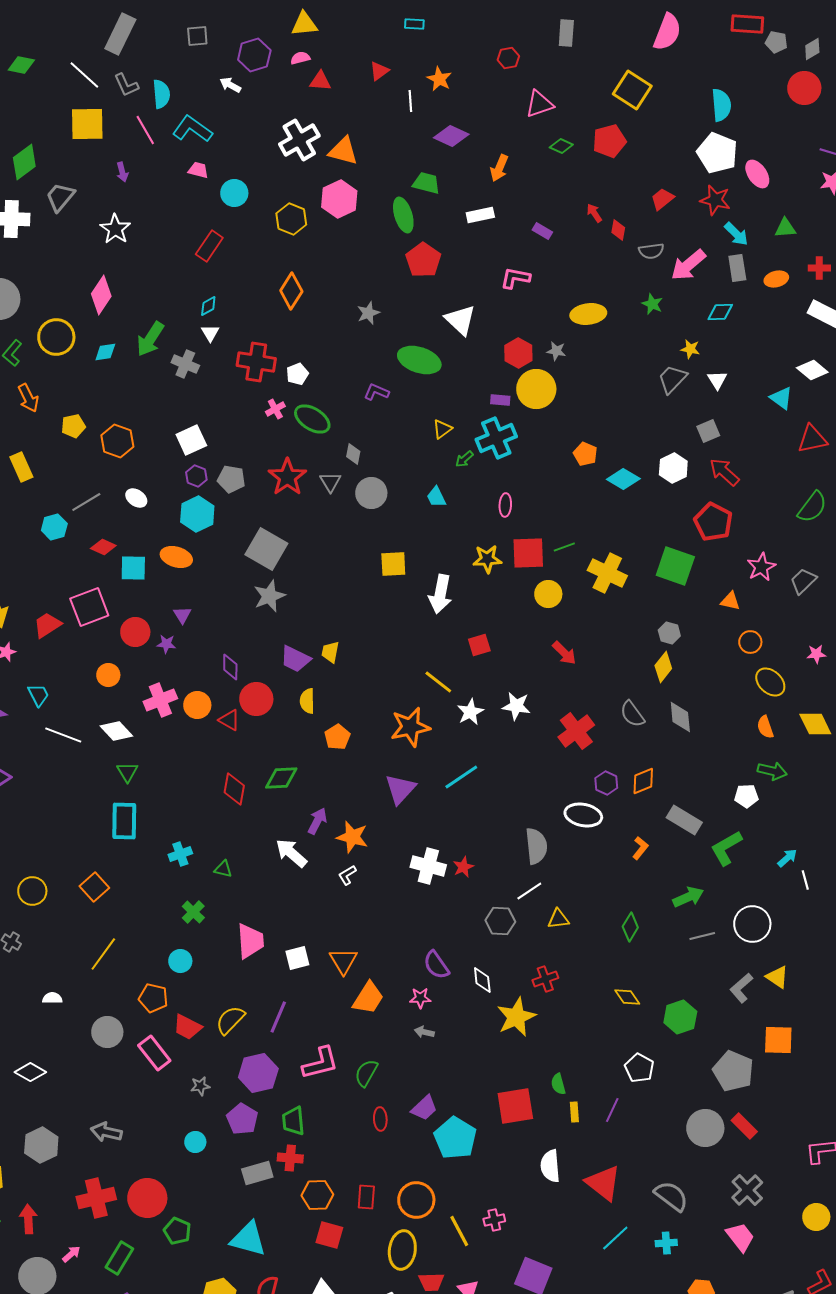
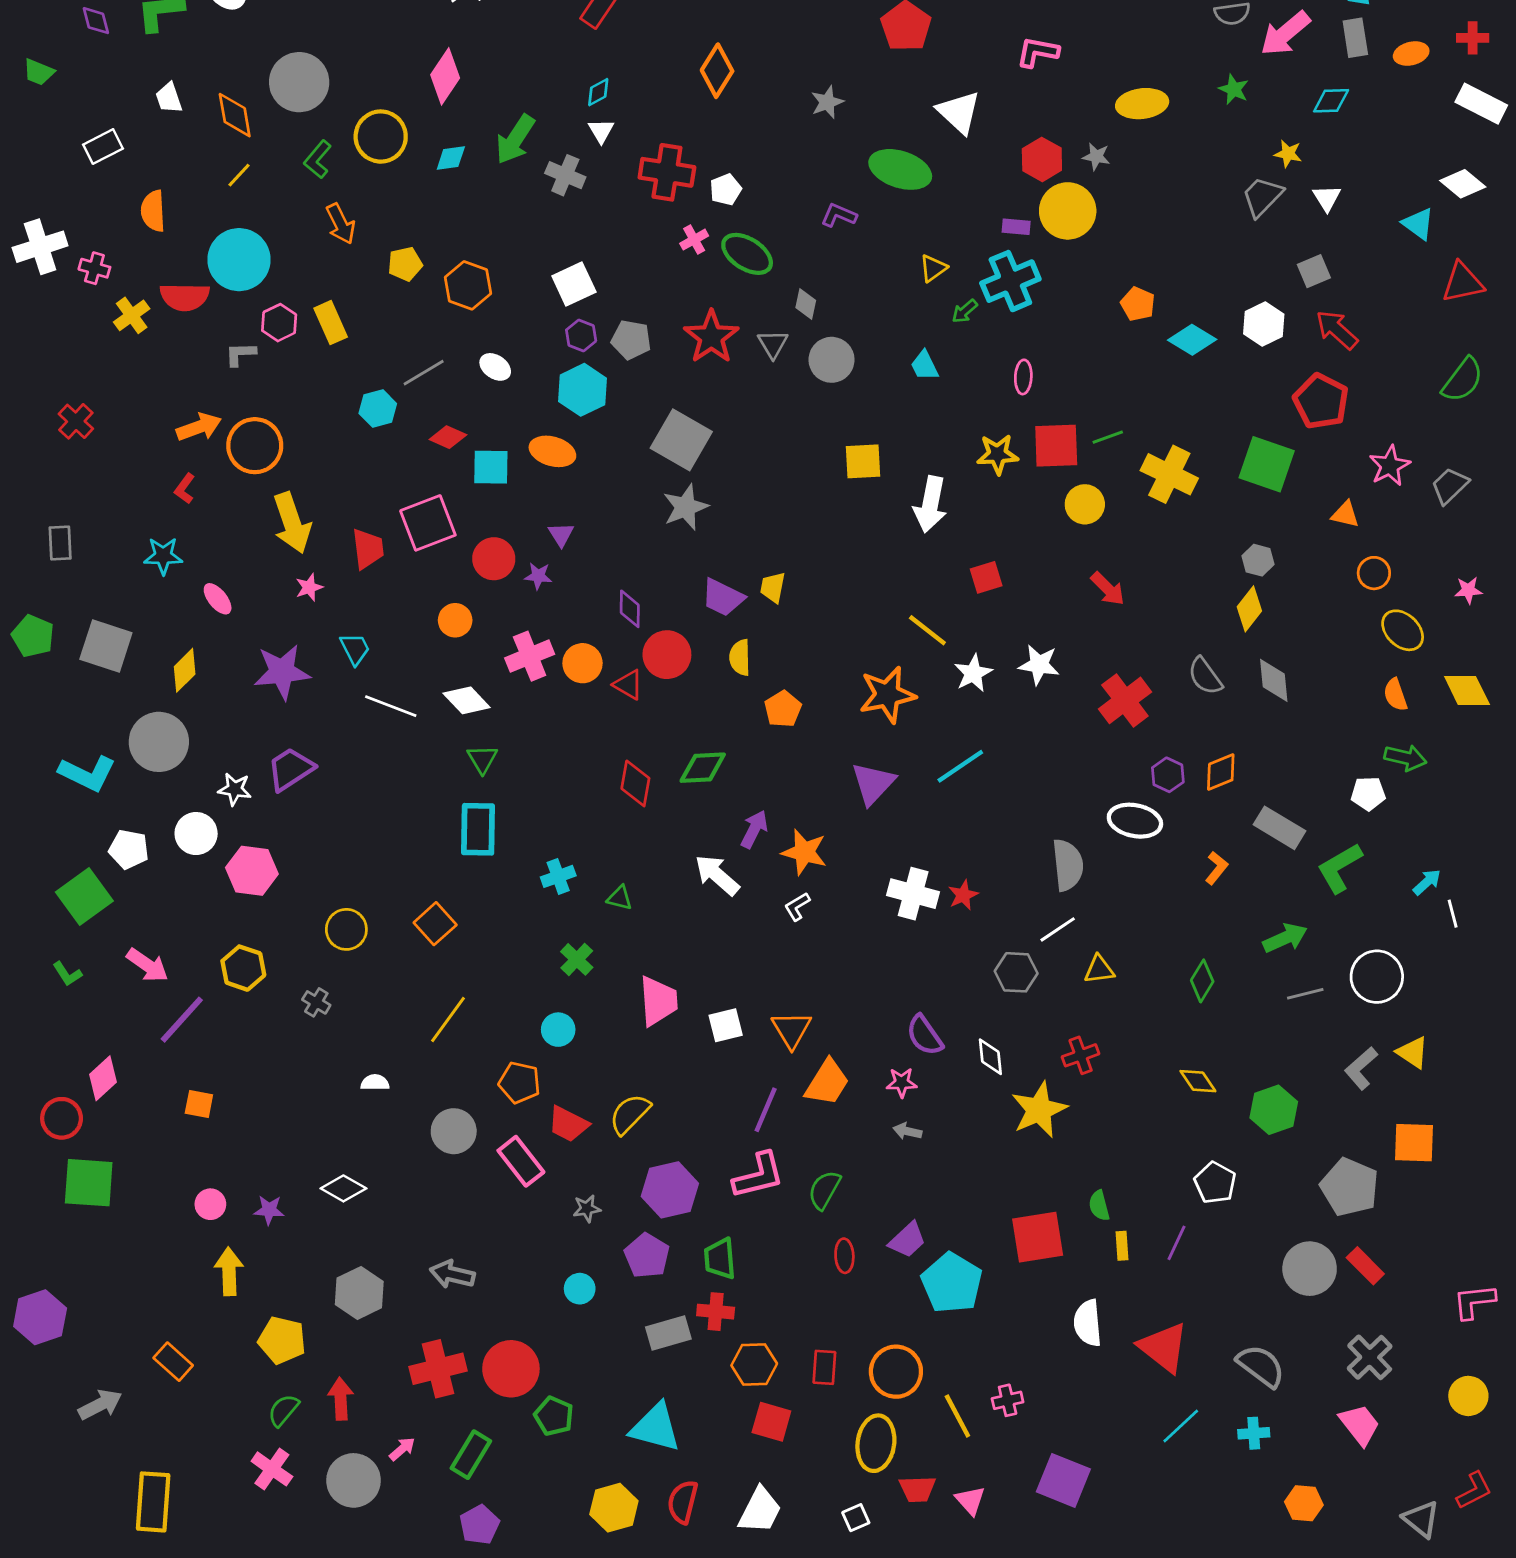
red trapezoid: (47, 625) -> (368, 549), turned 116
purple line: (278, 1017) -> (766, 1110), moved

